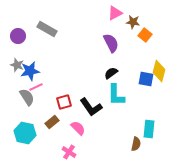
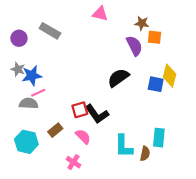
pink triangle: (115, 13) -> (100, 14), moved, turned 42
orange square: (145, 35) -> (155, 37), turned -32
purple semicircle: (111, 43) -> (134, 46), moved
black semicircle: (111, 73) -> (118, 78), size x1.5
cyan L-shape: (116, 95) -> (124, 146), moved
gray semicircle: (27, 97) -> (29, 103), turned -54
red square: (64, 102) -> (80, 110), moved

